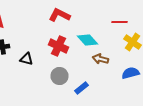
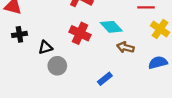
black triangle: (26, 59) -> (45, 47), turned -32
gray circle: (60, 76) -> (57, 66), moved

